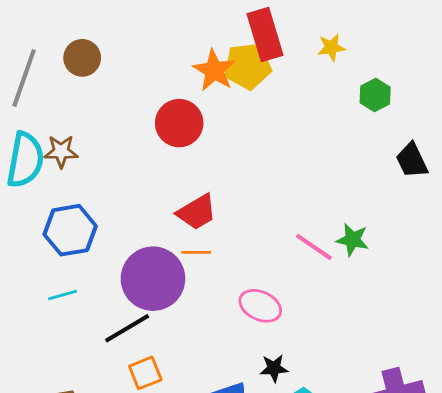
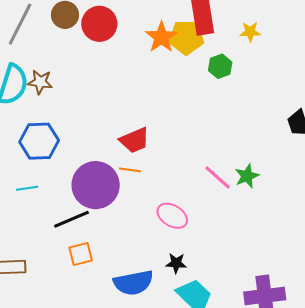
green hexagon: (375, 95) -> (220, 66), moved
red circle: (179, 123) -> (99, 24), moved
green star: (352, 240) -> (247, 176), turned 30

